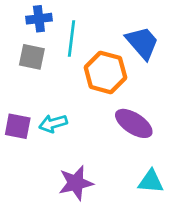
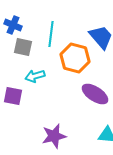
blue cross: (39, 19) -> (13, 25), moved, turned 30
cyan arrow: (53, 123) -> (35, 76), moved

